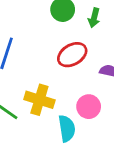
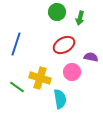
pink circle: (89, 107) -> (72, 72), moved

